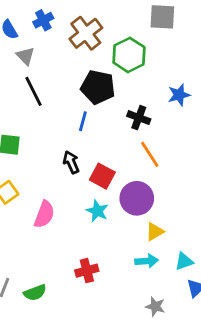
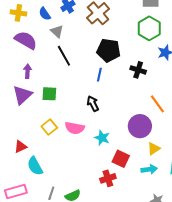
green hexagon: (129, 55) -> (149, 28), moved
orange line: (150, 154) -> (157, 104), moved
red square: (102, 176) -> (121, 159), moved
cyan star: (97, 211) -> (102, 138), moved
pink semicircle: (44, 214) -> (75, 128), moved, turned 84

